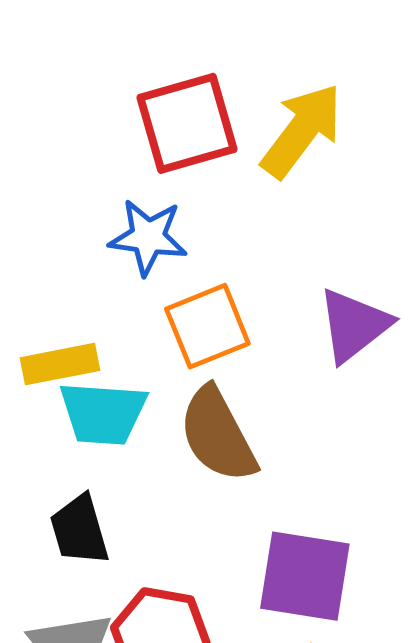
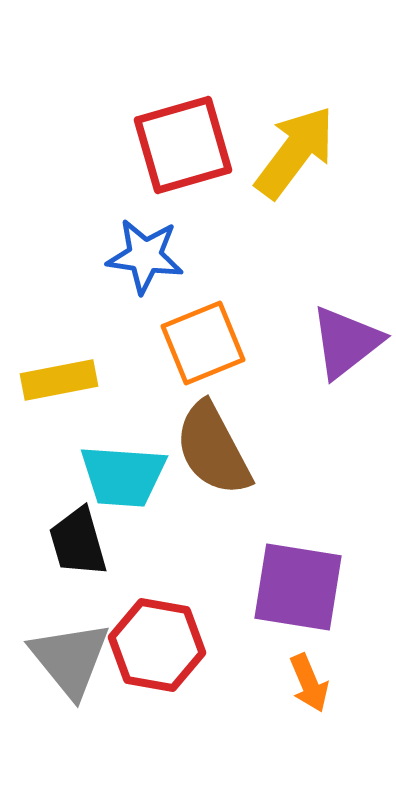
cyan trapezoid: (103, 413) -> (123, 476), moved

